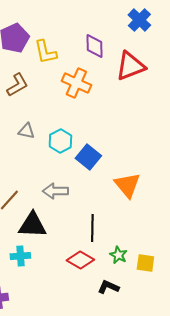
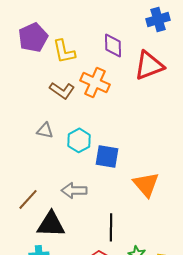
blue cross: (139, 20) -> (158, 19), turned 30
brown L-shape: (17, 85) -> (62, 90), moved, turned 65
blue square: (88, 157) -> (107, 156), turned -30

